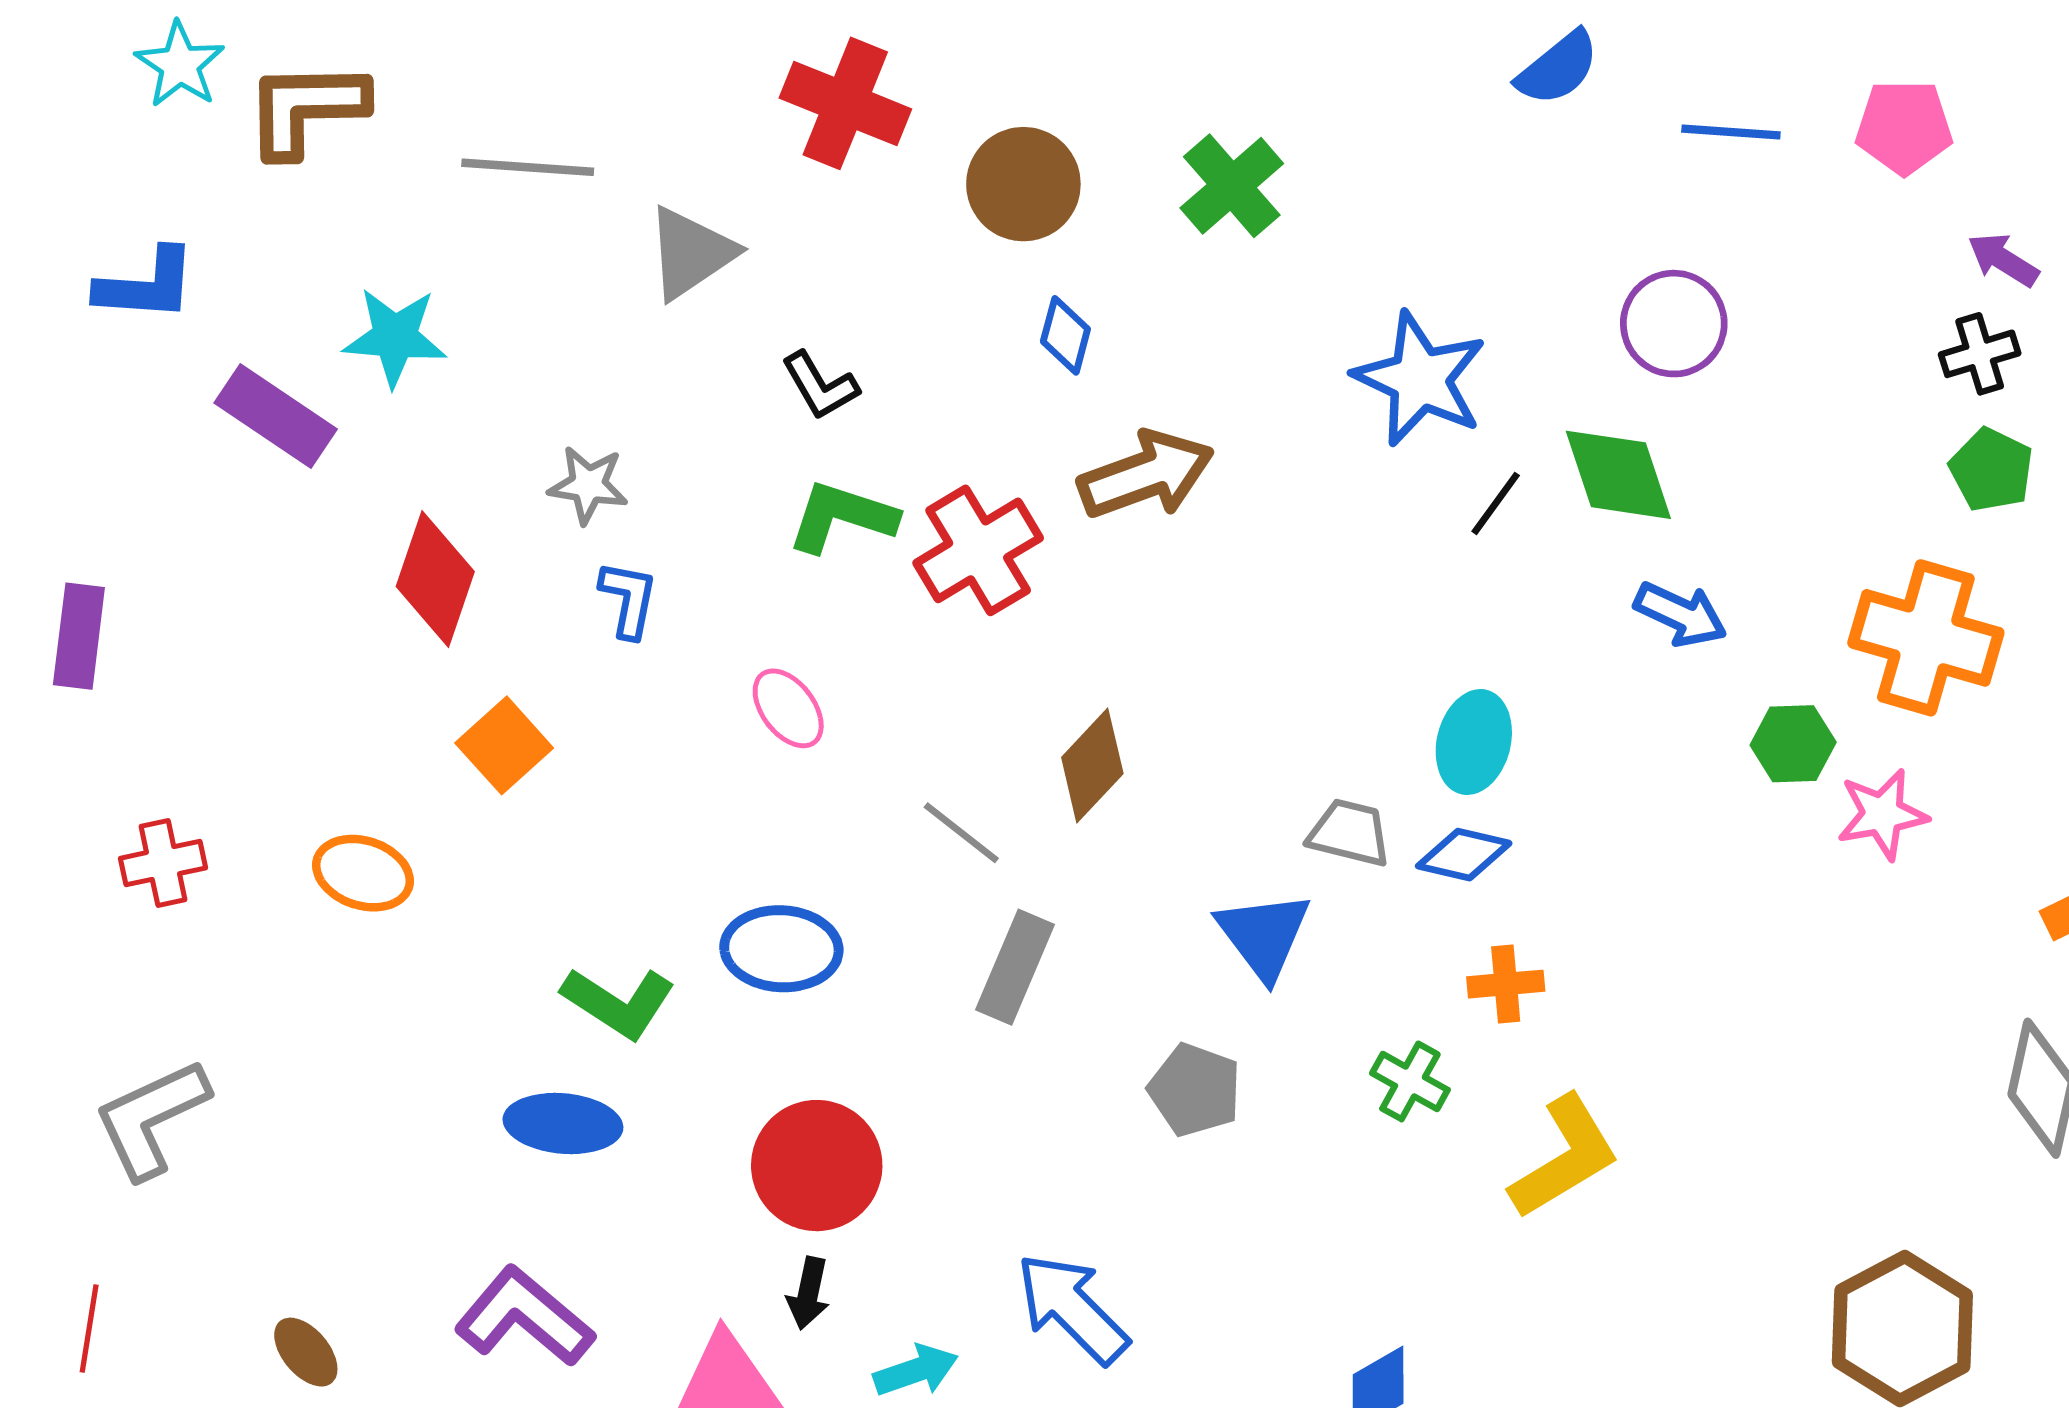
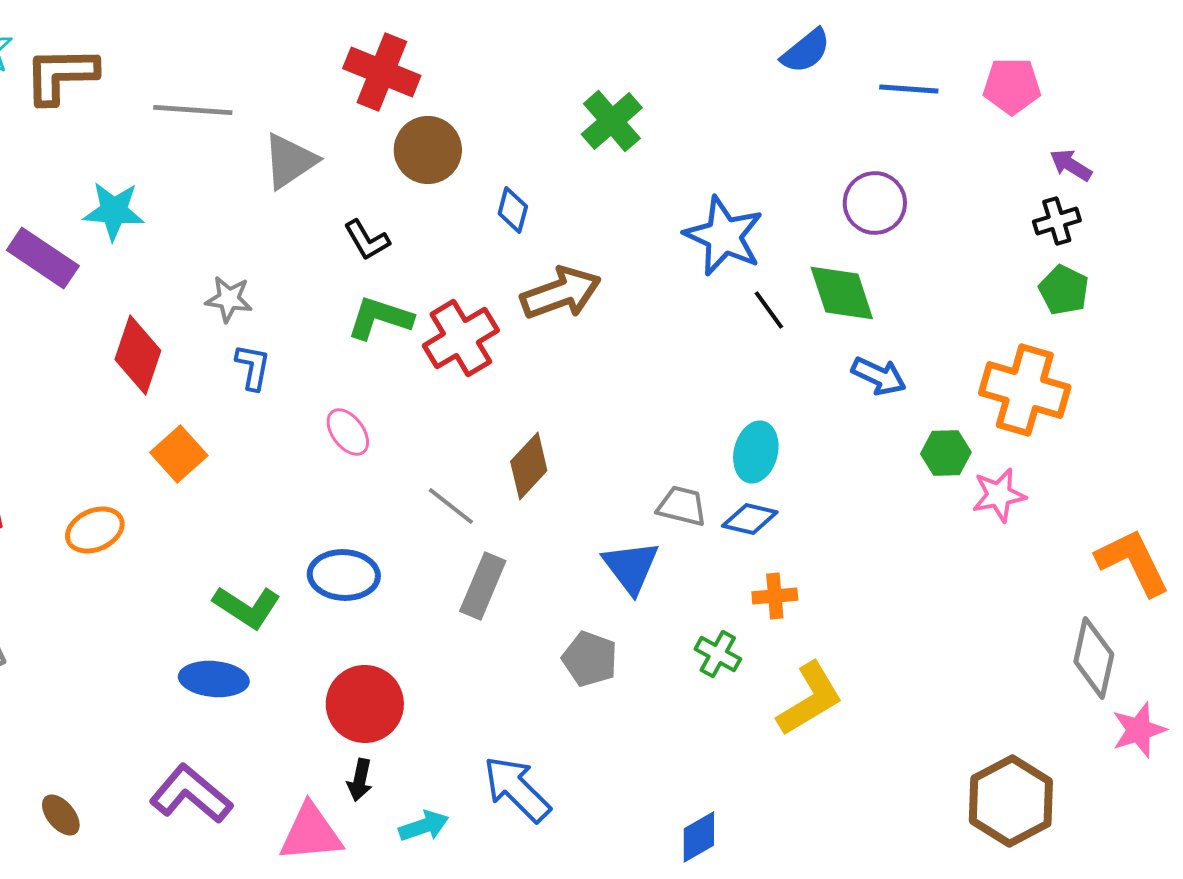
brown circle: (1023, 184) -> (428, 150), moved
black line: (1496, 503) -> (769, 310), turned -72
orange ellipse: (363, 873) -> (95, 530), turned -42

